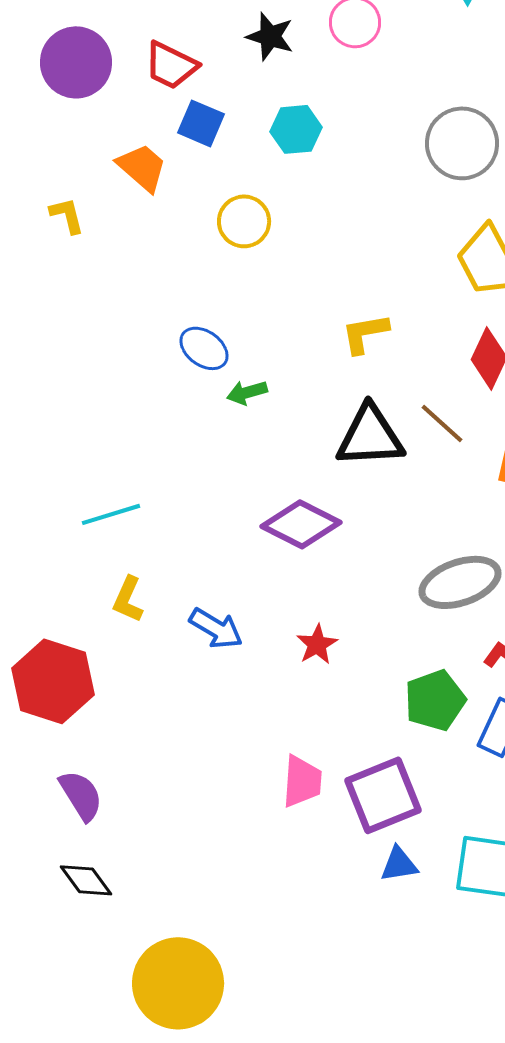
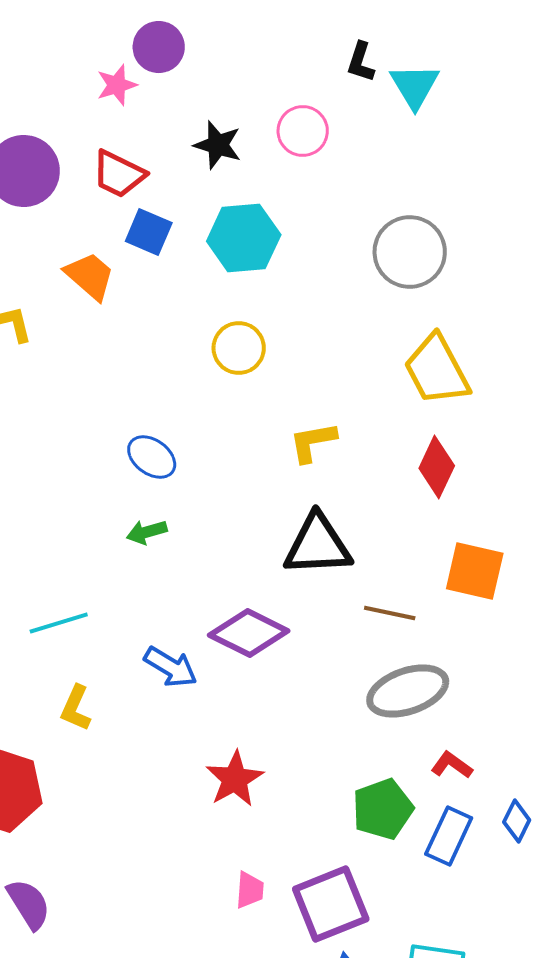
cyan hexagon: (296, 129) -> (244, 238), size x1.4
yellow circle: (244, 221) -> (239, 348), moved
green arrow: (247, 392) -> (147, 532), moved
brown line: (442, 423) -> (390, 613), moved, turned -30
blue arrow: (216, 628) -> (171, 667), moved
red star: (317, 644) -> (235, 779), moved, size x1.4
pink trapezoid: (302, 781) -> (250, 890), size x0.7

